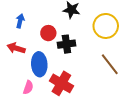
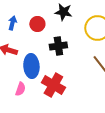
red circle: (48, 33) -> (37, 24), moved

